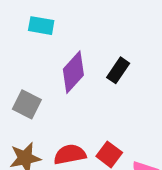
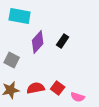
cyan rectangle: (41, 26) -> (20, 16), size x1.5

